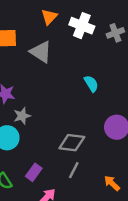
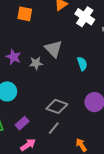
gray triangle: (41, 52) -> (53, 49), moved
gray star: (22, 116) -> (36, 63), moved

